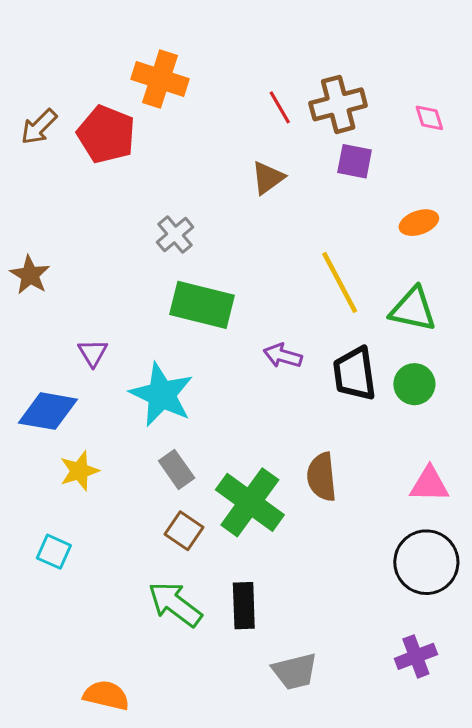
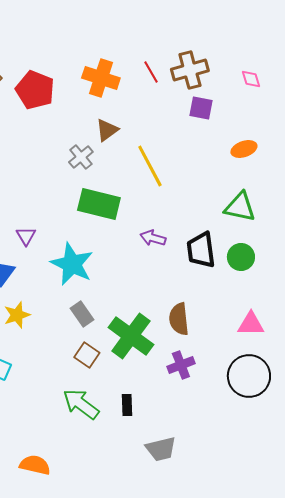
orange cross: (160, 79) -> (101, 78), moved
brown triangle: (268, 178) -> (107, 130), moved
yellow line: (340, 282) -> (150, 166), moved
black rectangle: (244, 606) -> (127, 405), size x0.7
purple cross: (416, 656) -> (181, 365), moved

